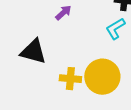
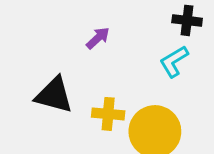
yellow cross: (70, 79) -> (108, 114), moved

